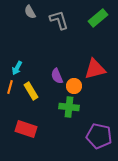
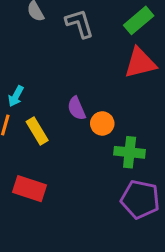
red triangle: (95, 69) -> (140, 63), moved
green cross: (69, 107) -> (130, 152), moved

